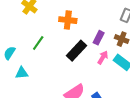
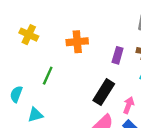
black rectangle: (76, 51) -> (104, 92), moved
pink arrow: (103, 58) -> (128, 105), moved

